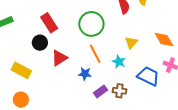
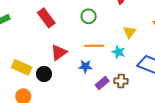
green circle: (91, 24) -> (89, 16), size x0.6
black circle: (40, 43) -> (44, 74), moved
orange line: (95, 54) -> (94, 46), turned -60

